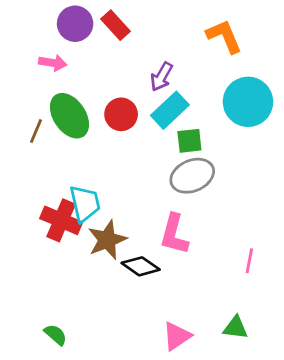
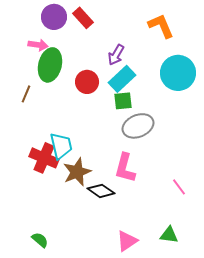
green ellipse: (69, 116) -> (50, 65), moved, turned 48
green square: (189, 141) -> (123, 101), moved
pink line: (249, 261) -> (179, 187), turned -48

